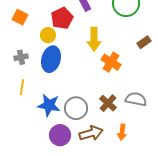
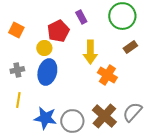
brown rectangle: (144, 42) -> (130, 47), moved
gray semicircle: (136, 99) -> (132, 112), turned -60
brown cross: (108, 103) -> (104, 116), size x1.4

